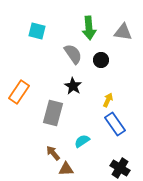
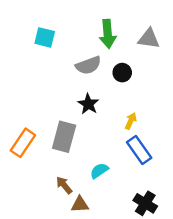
gray semicircle: (73, 54) -> (88, 65), turned 105
orange rectangle: (19, 92) -> (23, 143), moved

